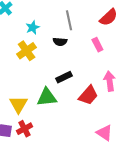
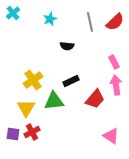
gray line: (69, 20) -> (90, 22), moved
cyan star: (33, 27) -> (50, 19), moved
pink rectangle: (97, 45) -> (114, 62), moved
yellow cross: (27, 51) -> (33, 80), moved

